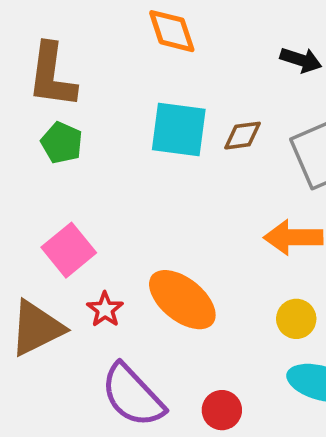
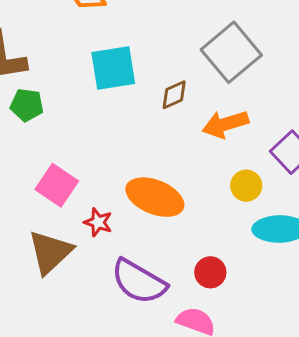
brown diamond: (243, 136) -> (174, 95), moved

